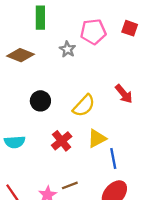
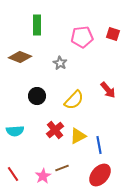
gray star: (67, 49) -> (60, 63), moved
yellow triangle: (97, 138) -> (78, 136), moved

